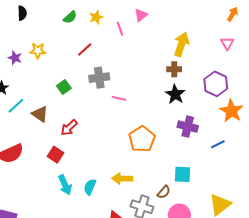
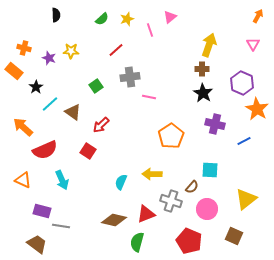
cyan arrow: (65, 185) -> (62, 180), moved

